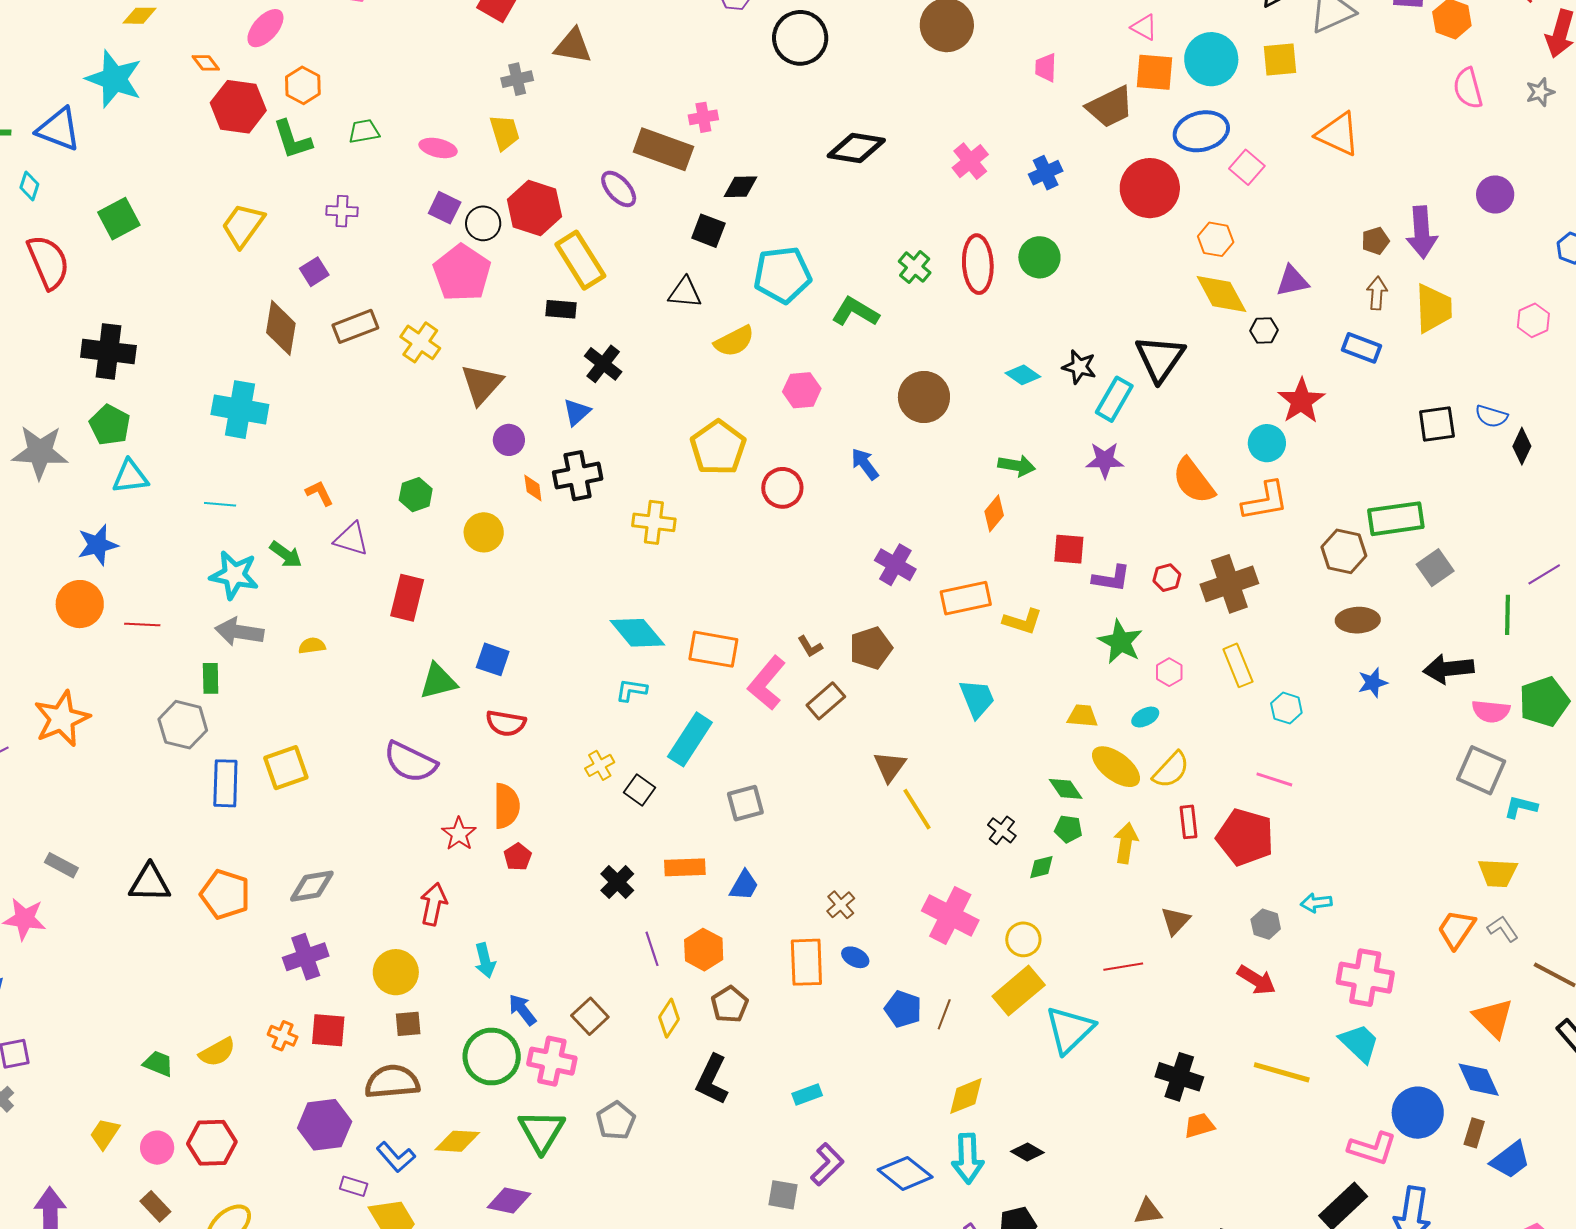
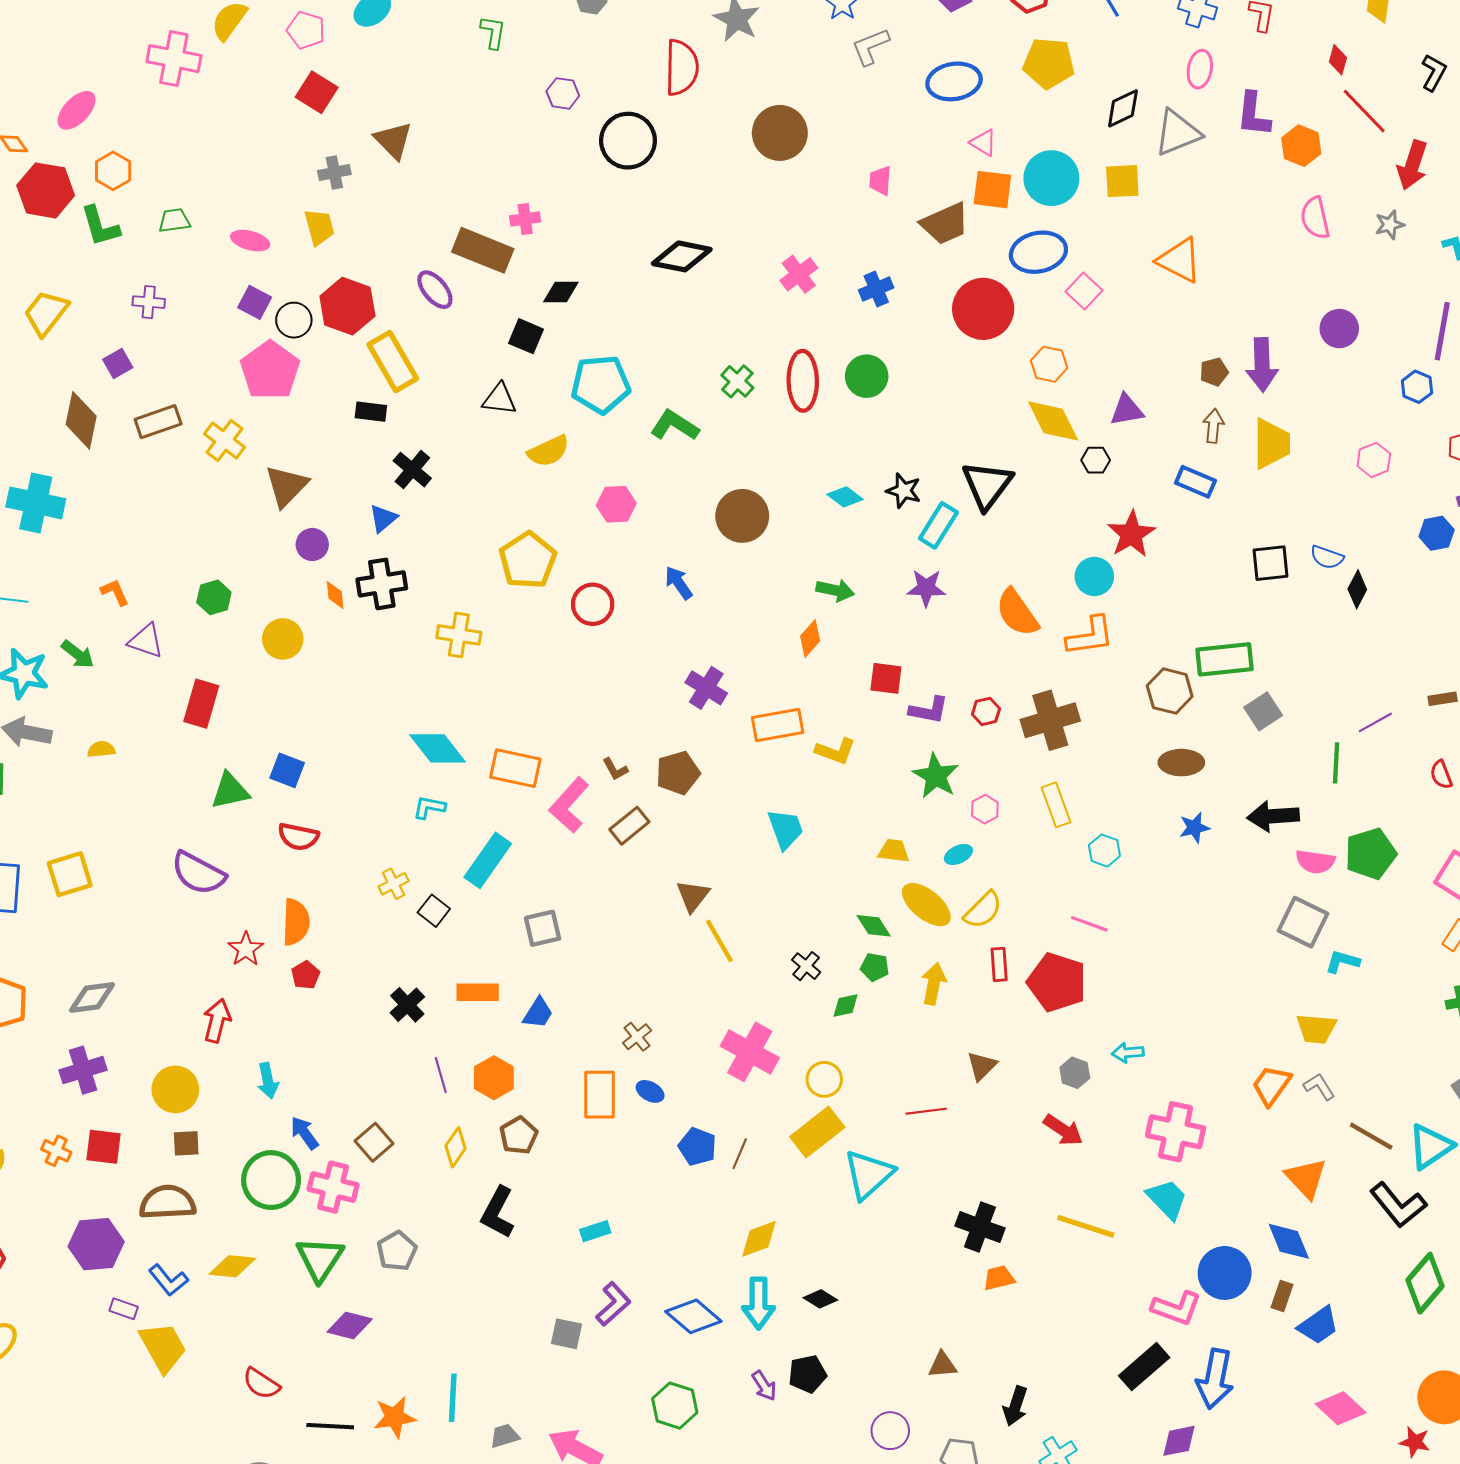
brown triangle: (573, 46) -> (393, 140), turned 33
purple diamond: (509, 1200) -> (350, 1325), moved

